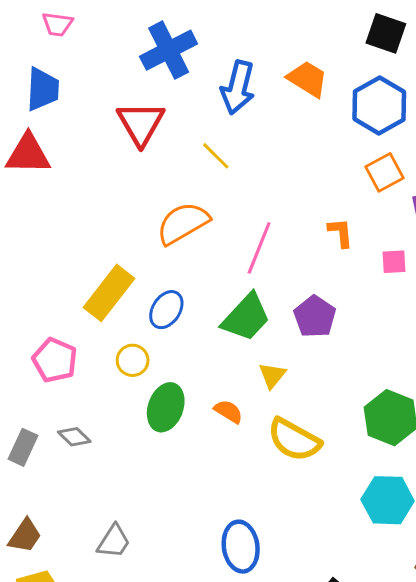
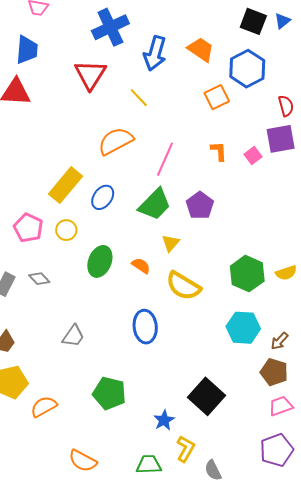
orange square: (384, 172) -> (217, 97), moved
pink square: (394, 262) -> (253, 155), moved, turned -36
yellow circle: (133, 360) -> (66, 230), moved
gray trapezoid: (114, 541) -> (73, 336), moved
blue ellipse: (241, 547) -> (145, 327), moved

